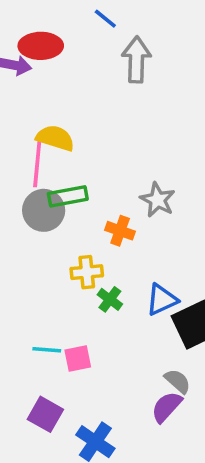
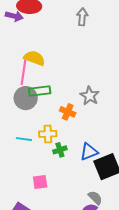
gray arrow: (136, 60) -> (82, 17), size x0.7
green cross: (110, 299) -> (60, 150), turned 32
cyan line: (47, 350) -> (24, 139), moved

